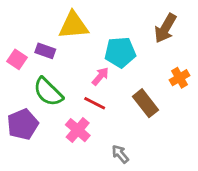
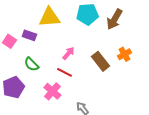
cyan pentagon: (120, 52) -> (87, 14), moved
green semicircle: (48, 92) -> (31, 64), size x0.7
brown rectangle: (146, 103) -> (100, 61), moved

